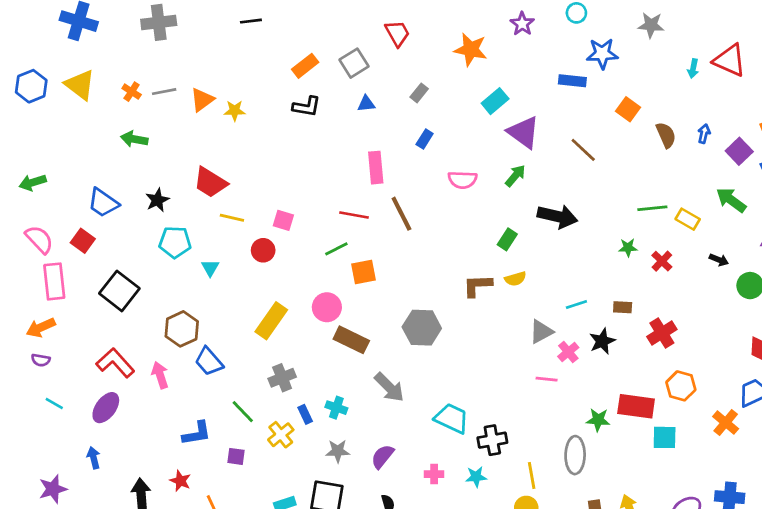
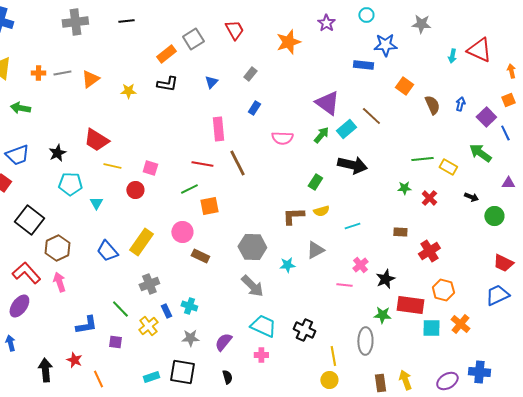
gray cross: (159, 22) -> (75, 22), moved
orange star: (471, 50) -> (288, 42), turned -30
gray square: (354, 63) -> (193, 39), moved
orange cross: (132, 92) -> (38, 73), turned -32
cyan rectangle: (495, 101) -> (346, 129), moved
blue triangle: (366, 104) -> (211, 82), turned -40
yellow star: (235, 111) -> (128, 91), moved
green arrow: (134, 139) -> (20, 108), moved
blue trapezoid: (103, 203) -> (17, 155), turned -55
cyan line: (576, 305) -> (352, 226), moved
brown hexagon: (182, 329) -> (57, 248), moved
gray triangle: (541, 332) -> (315, 250), moved
brown rectangle: (351, 340) -> (200, 256), size x0.7
black star: (602, 341) -> (385, 279), moved
blue trapezoid: (209, 361) -> (107, 251), moved
gray arrow: (389, 387) -> (252, 286), moved
cyan trapezoid: (452, 418) -> (263, 326), moved
orange cross: (726, 423) -> (460, 324), moved
black cross: (492, 440) -> (304, 330), turned 35
cyan star: (476, 477) -> (287, 265), moved

